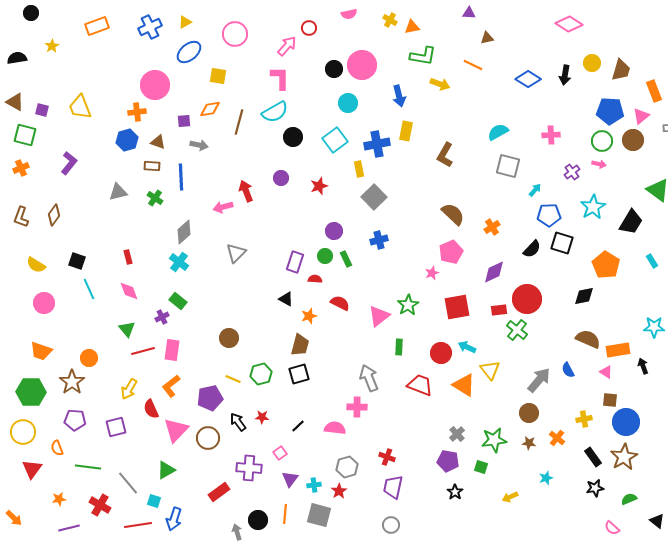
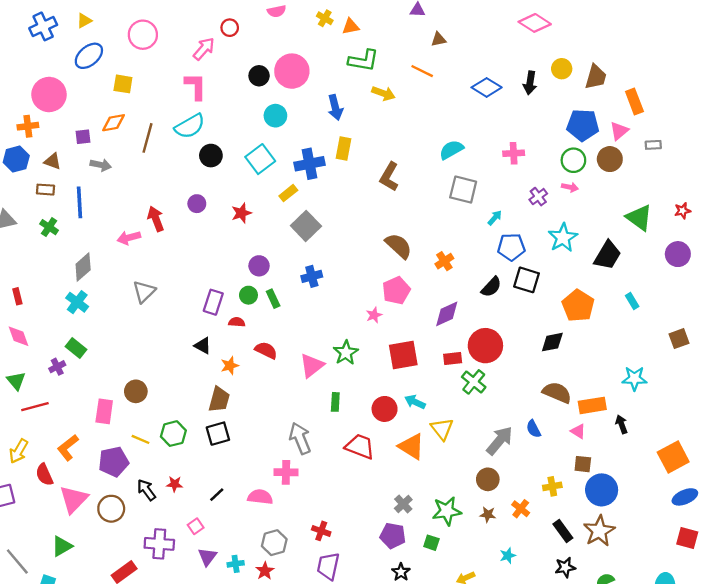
yellow rectangle: (359, 169) -> (288, 193), turned 63
pink rectangle: (172, 350) -> (104, 411), moved

